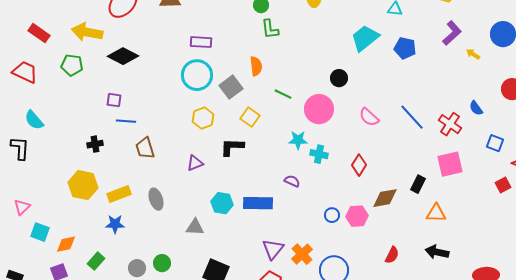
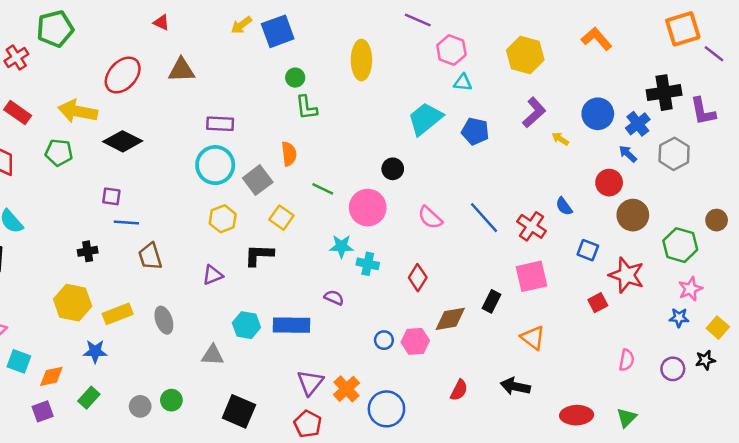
orange triangle: (436, 213) -> (533, 338), moved, turned 35
blue star: (115, 224) -> (95, 351), moved

